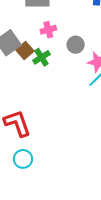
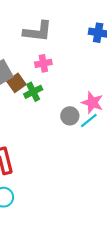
gray circle: (76, 45) -> (70, 116), moved

